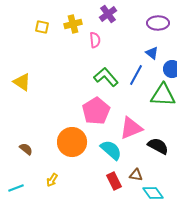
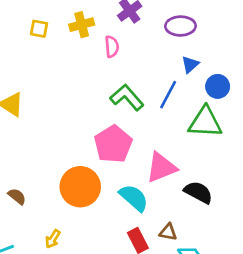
purple ellipse: (158, 23) -> (180, 26), moved
blue triangle: (152, 53) -> (190, 64), turned 40

